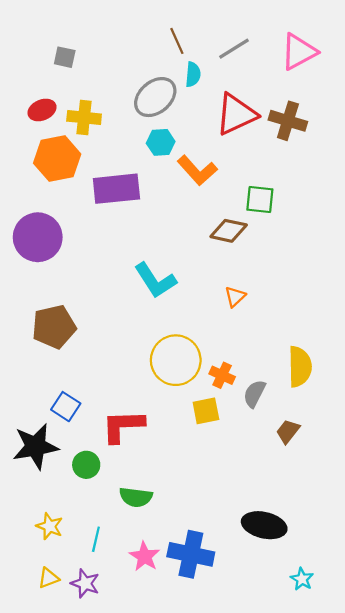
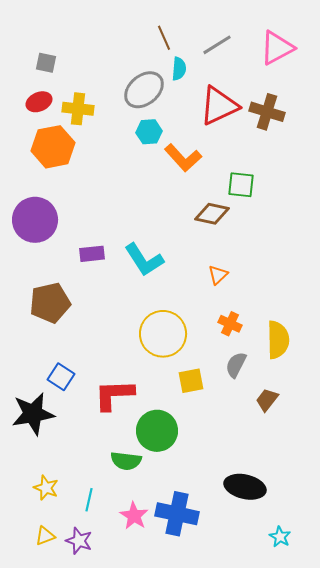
gray square: (65, 57) -> (46, 63), moved
purple rectangle: (116, 189) -> (92, 254), moved, size x0.6
orange cross: (222, 375) -> (230, 324), moved
green circle: (86, 465) -> (157, 431), moved, size x1.6

